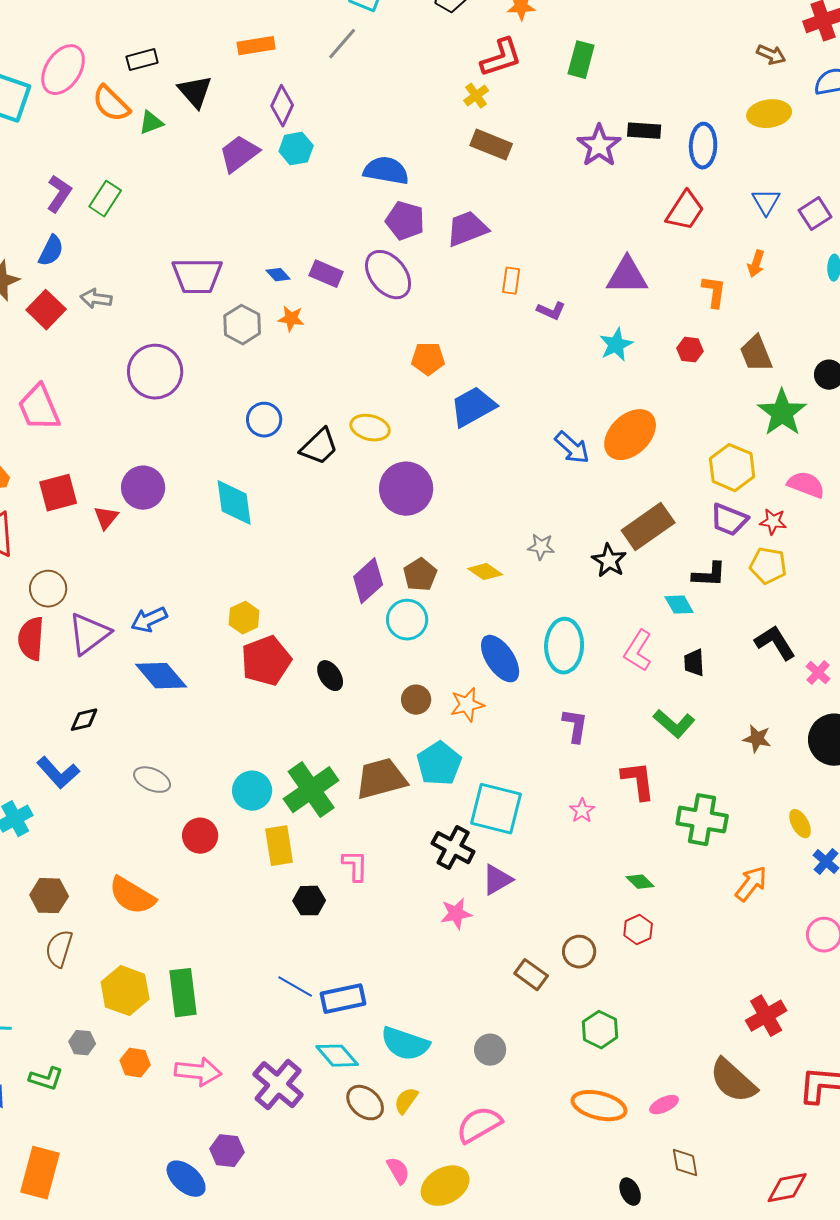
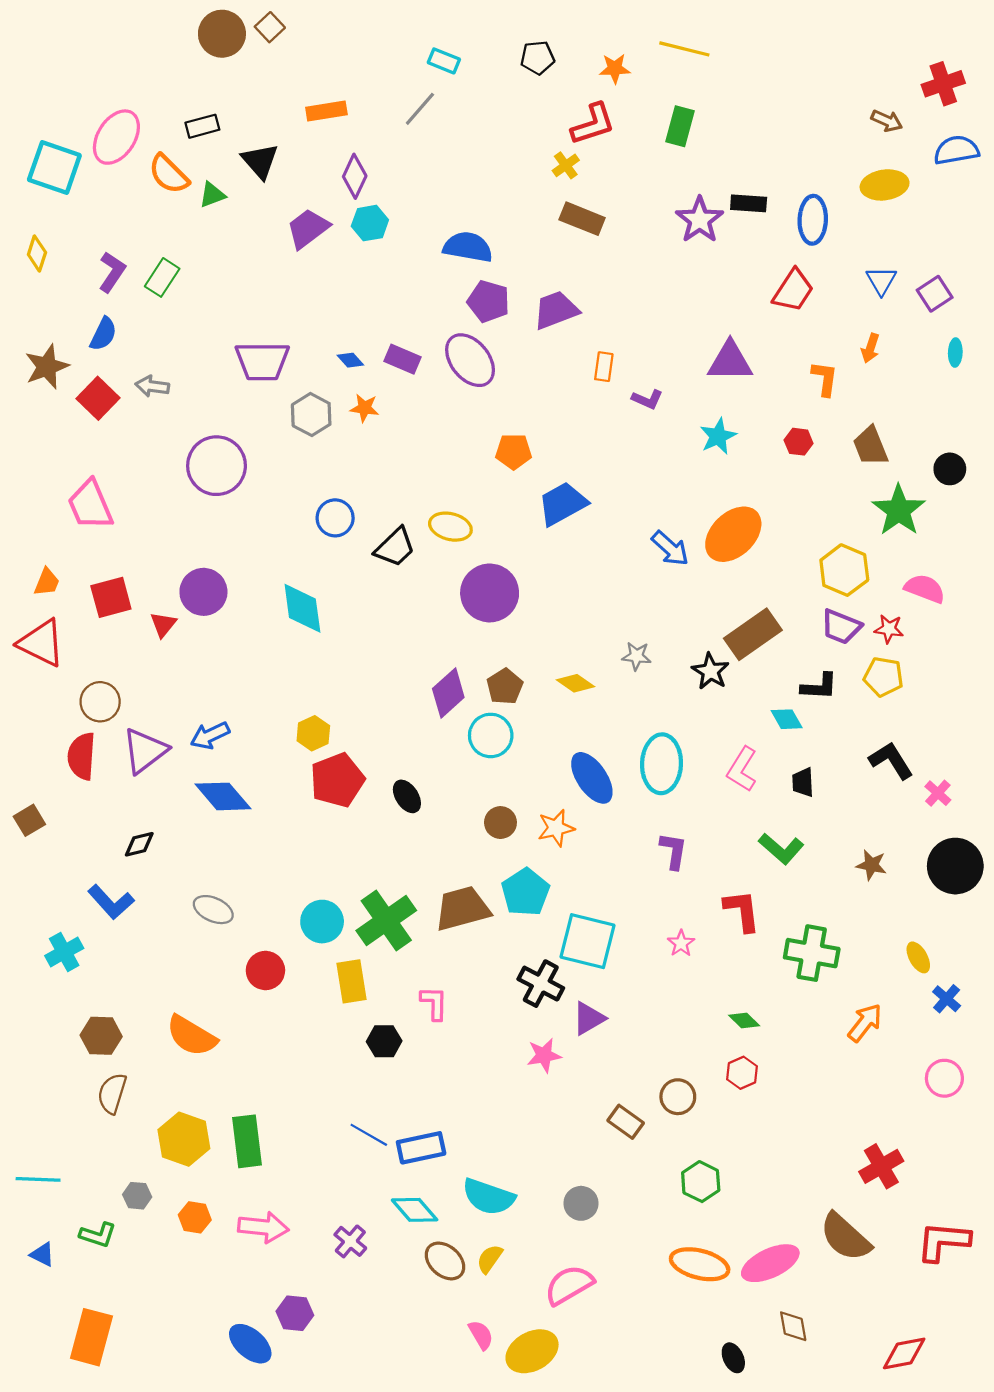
purple cross: (278, 1085) -> (350, 1241), size x0.6
pink ellipse: (664, 1105) -> (770, 1263), size x1.8

